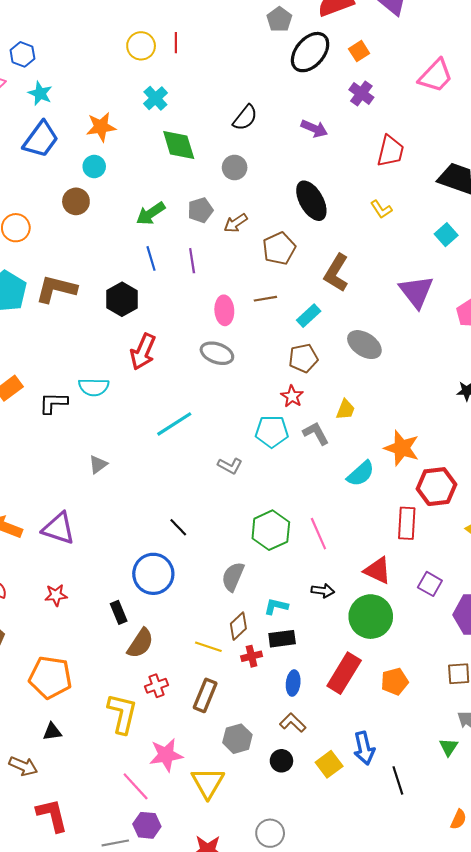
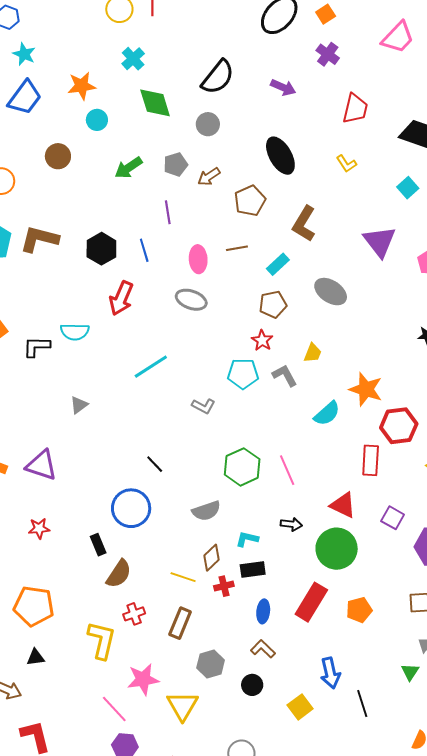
black semicircle: (245, 118) -> (218, 77), size x1.4
cyan circle: (94, 166) -> (97, 120), moved
blue line: (151, 258) -> (144, 250), moved
gray semicircle: (233, 577) -> (206, 511), turned -132
yellow square: (329, 764) -> (300, 707), moved

